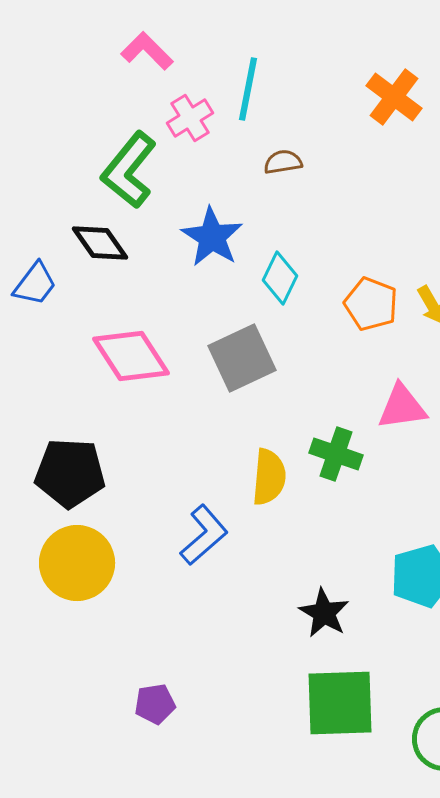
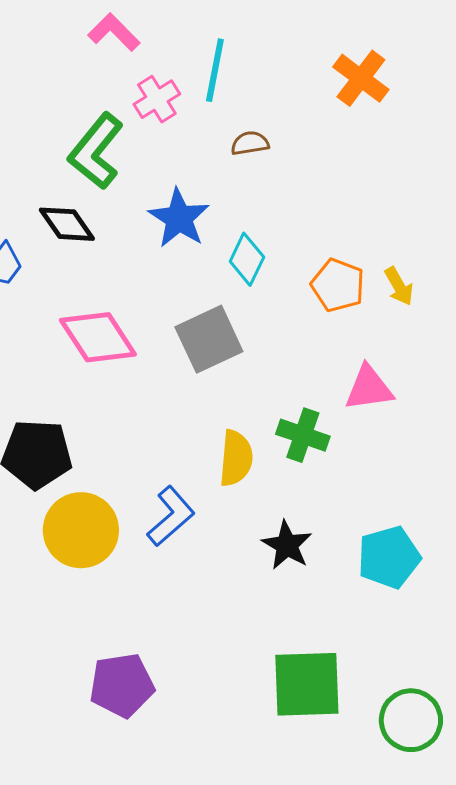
yellow circle: (77, 563) -> (81, 530), moved
black star: (324, 613) -> (287, 545), moved
purple pentagon: (155, 704) -> (122, 685), size x1.6

